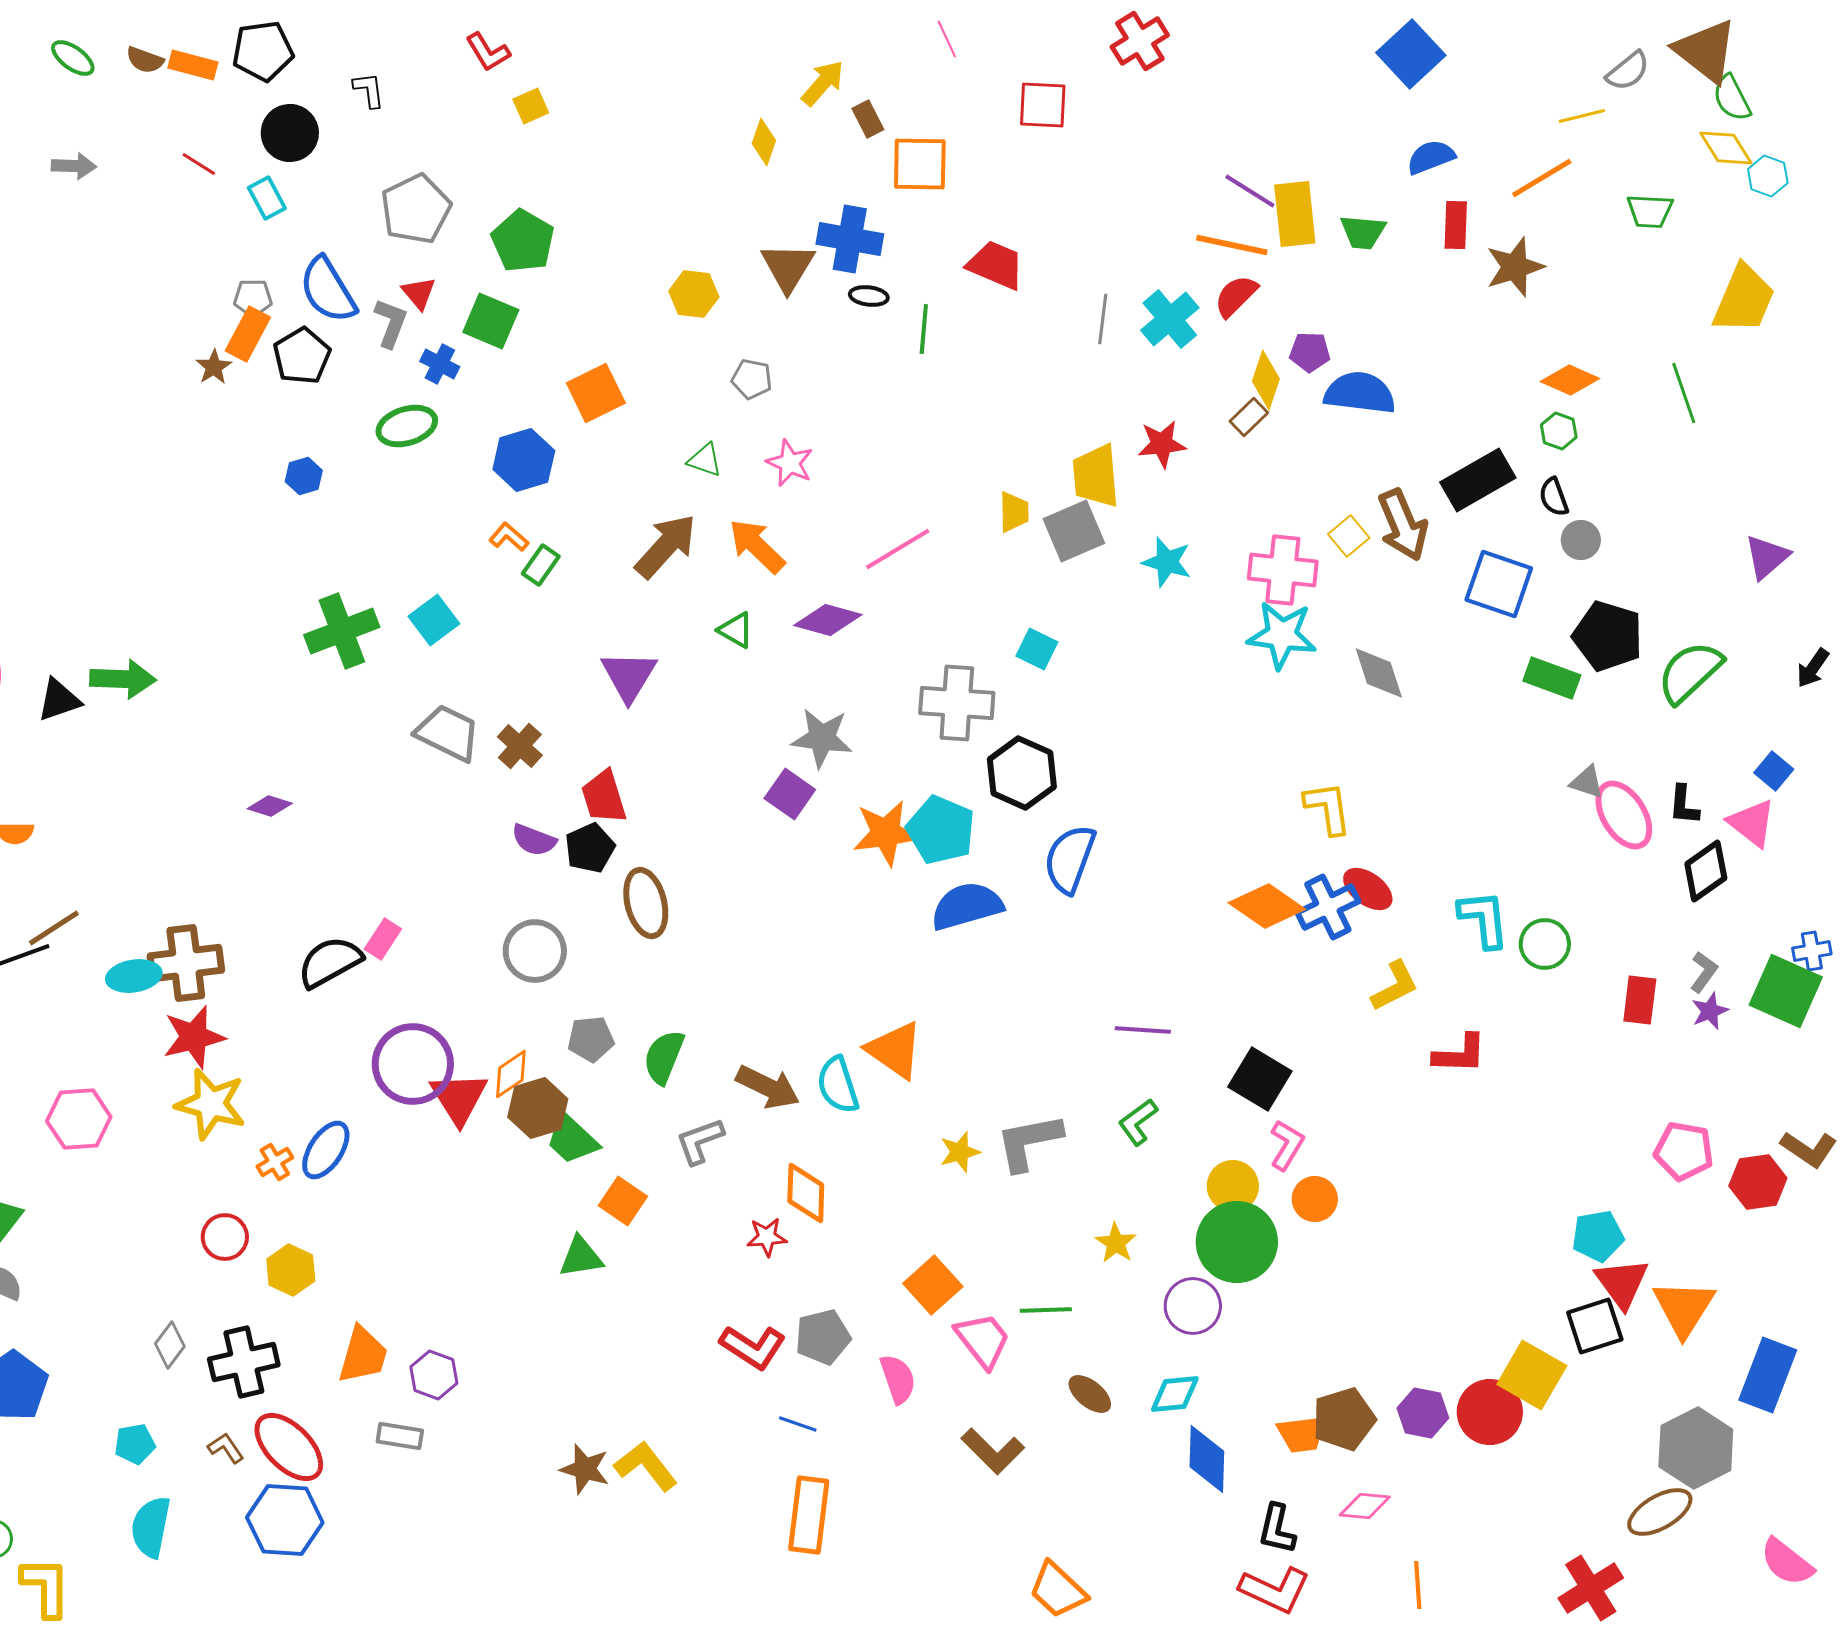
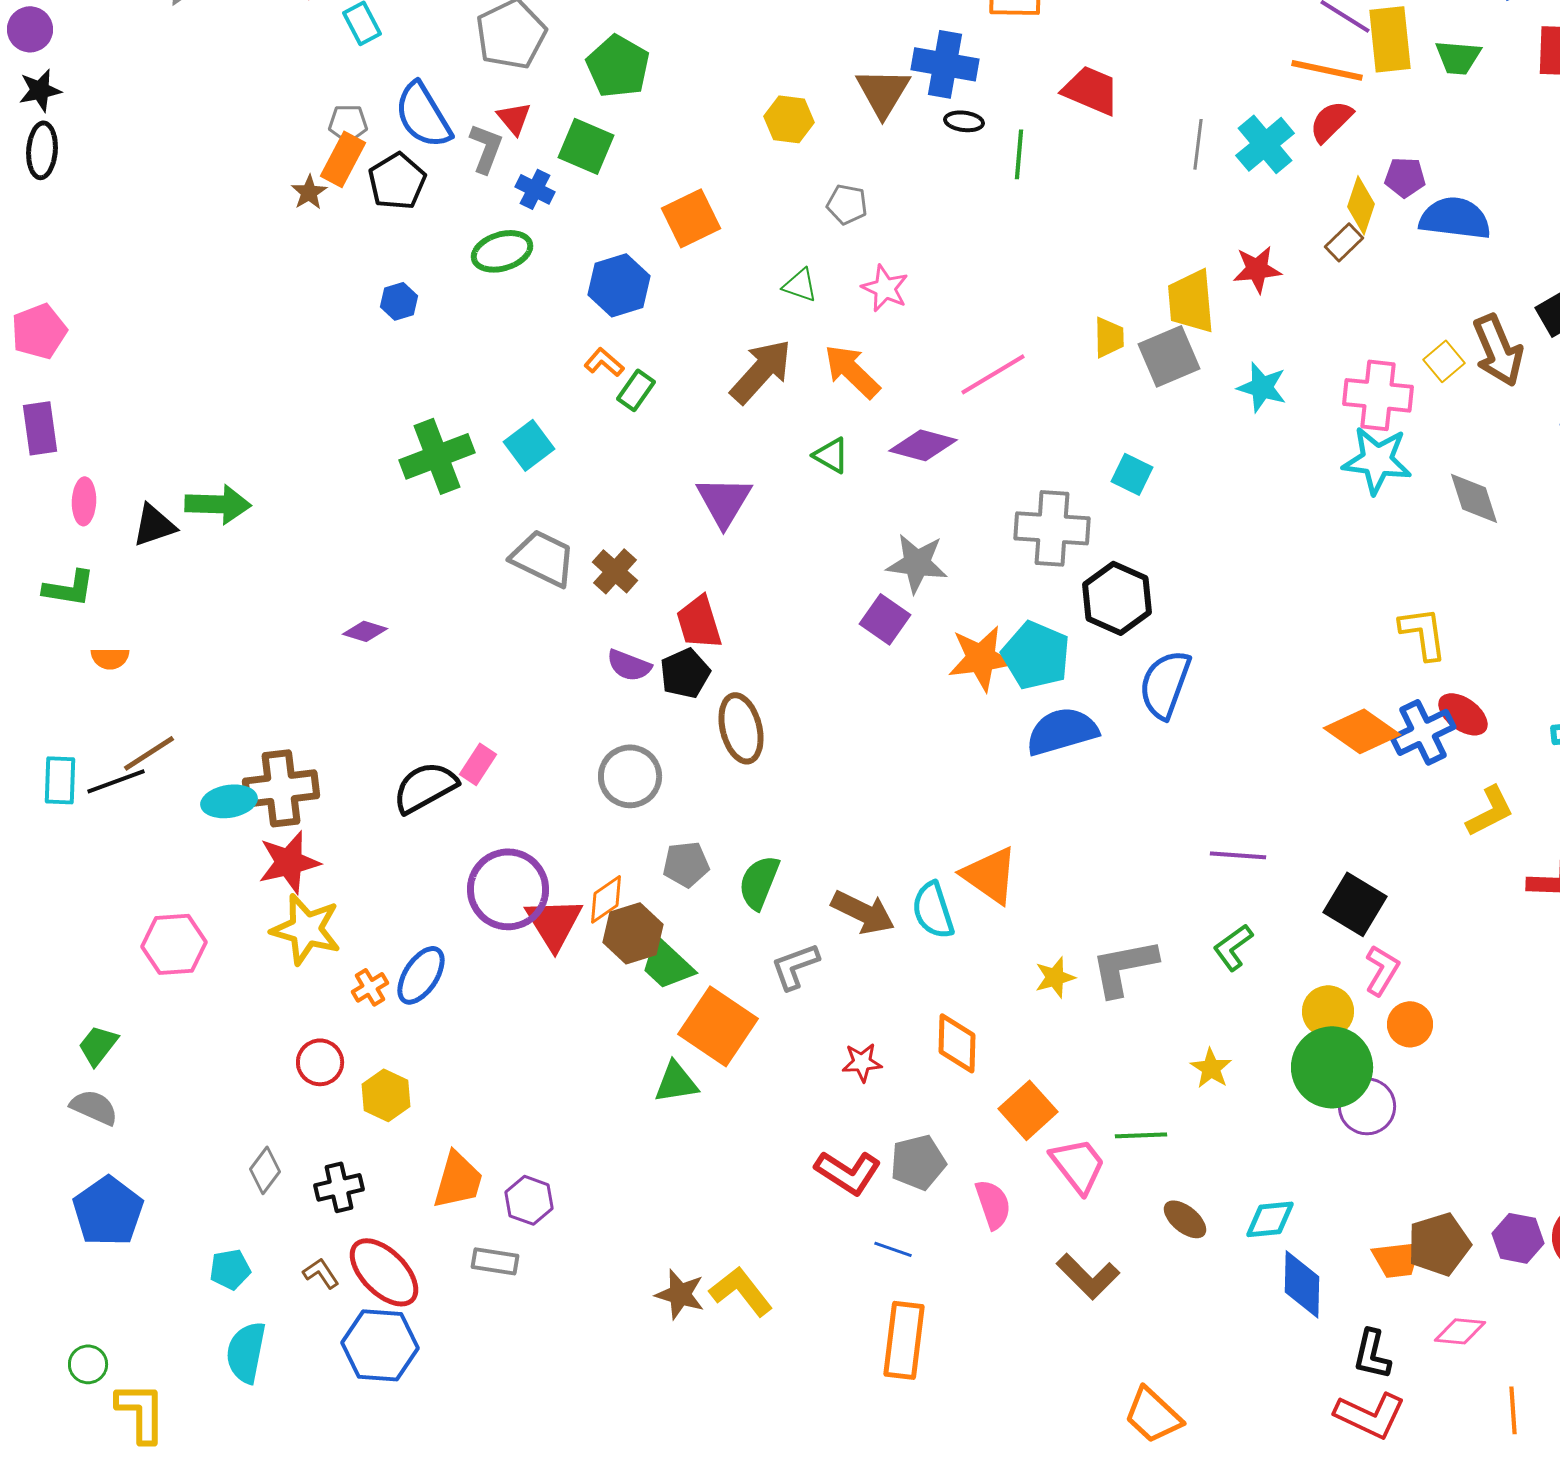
orange diamond: (806, 1193) -> (957, 1043), moved
orange square: (623, 1201) -> (718, 1026), size x1.6
purple circle: (1193, 1306) -> (1367, 1106), moved
black cross: (244, 1362) -> (339, 1187), size x0.7

